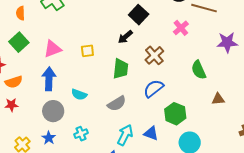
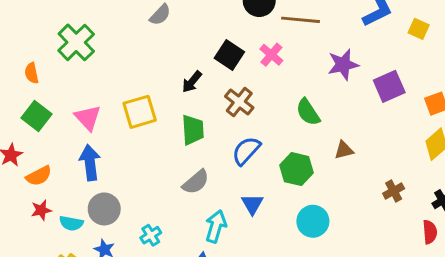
black square: (139, 15) -> (229, 55), moved
pink triangle: (53, 49) -> (88, 118), turned -42
yellow square: (87, 51) -> (140, 112), size x1.6
cyan semicircle: (79, 94) -> (71, 223), moved
green hexagon: (175, 114) -> (296, 169), moved
blue triangle: (151, 133) -> (252, 204), moved, turned 49

